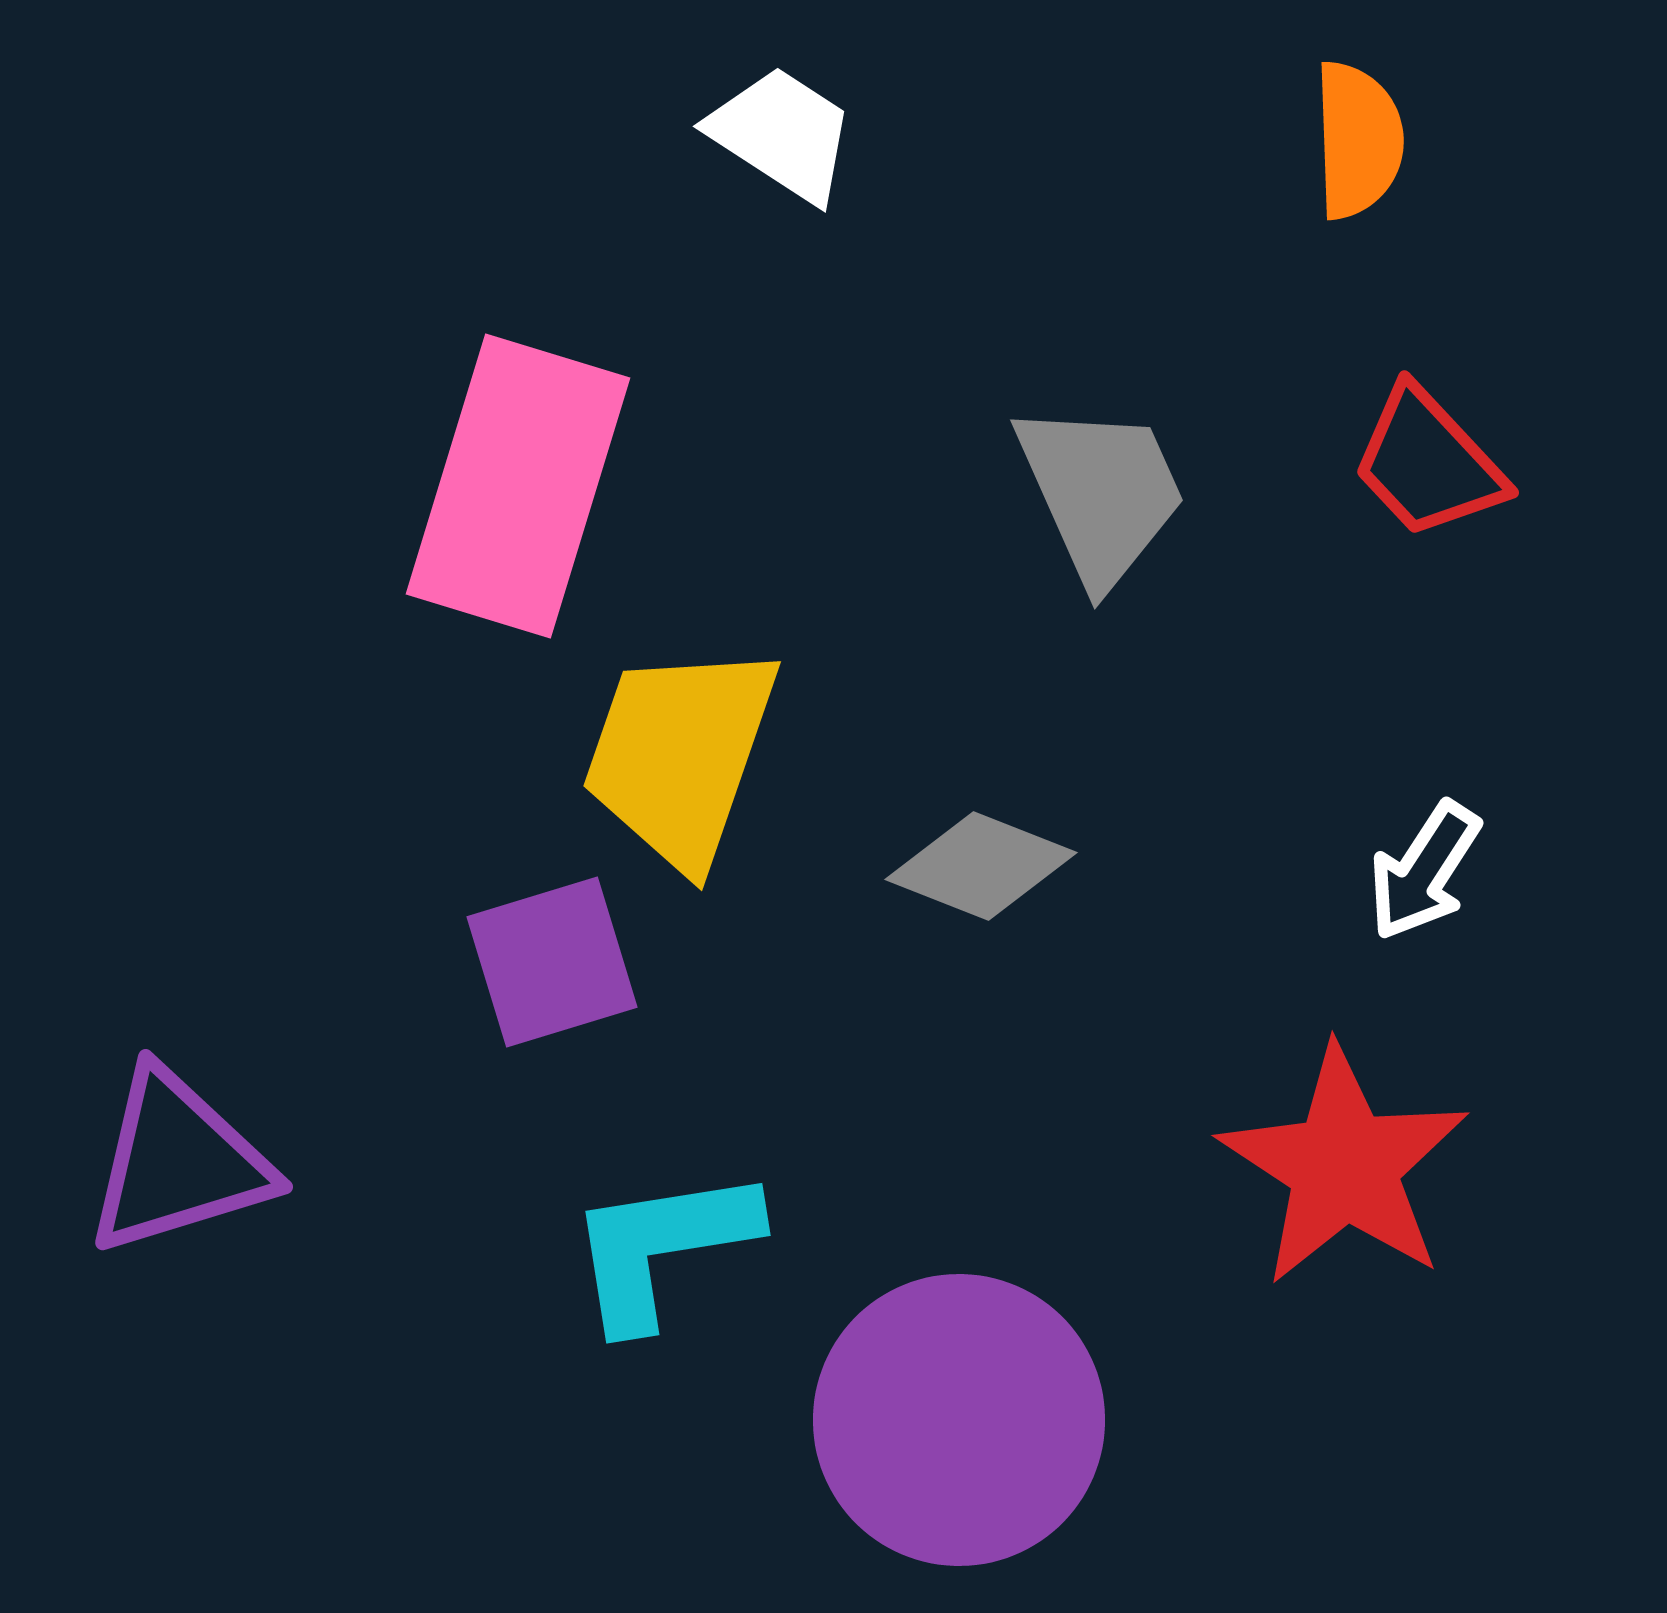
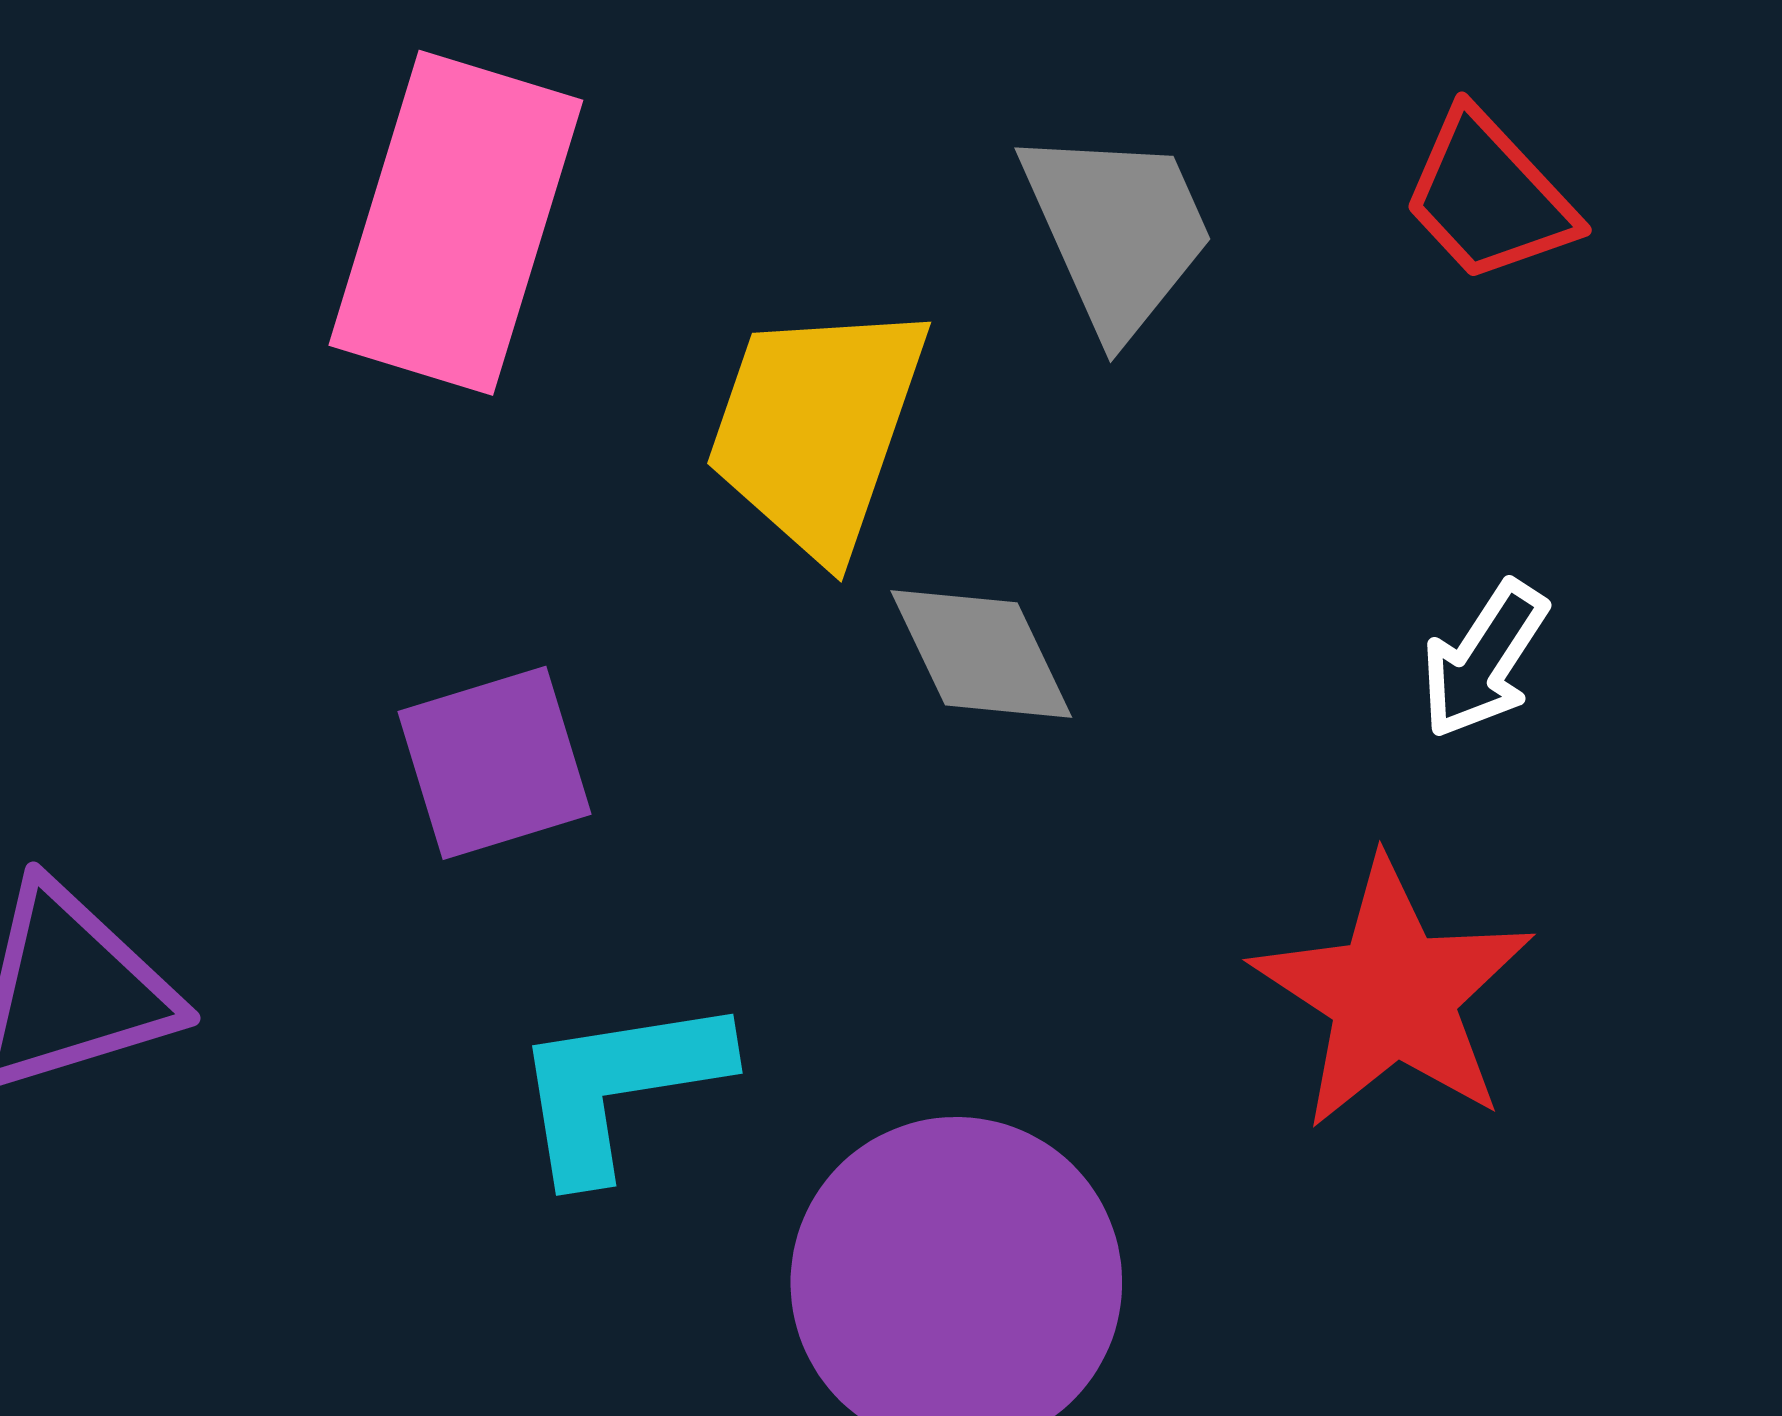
yellow trapezoid: (680, 755) -> (817, 428), moved
gray diamond: (981, 866) -> (981, 654), turned 43

